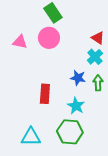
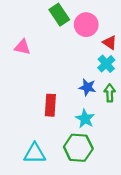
pink circle: (49, 38) -> (86, 25), moved

